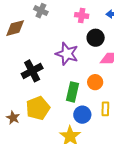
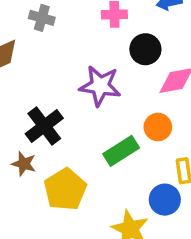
green rectangle: (72, 92) -> (121, 151), turned 54
blue circle: (82, 115) -> (165, 200), moved
brown star: (13, 118) -> (24, 164), moved

